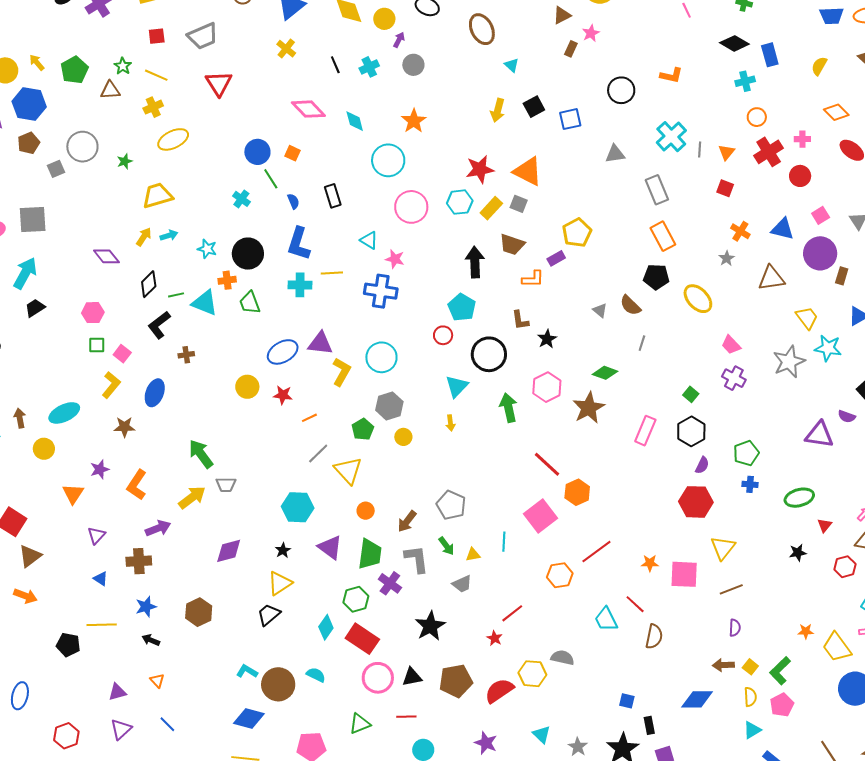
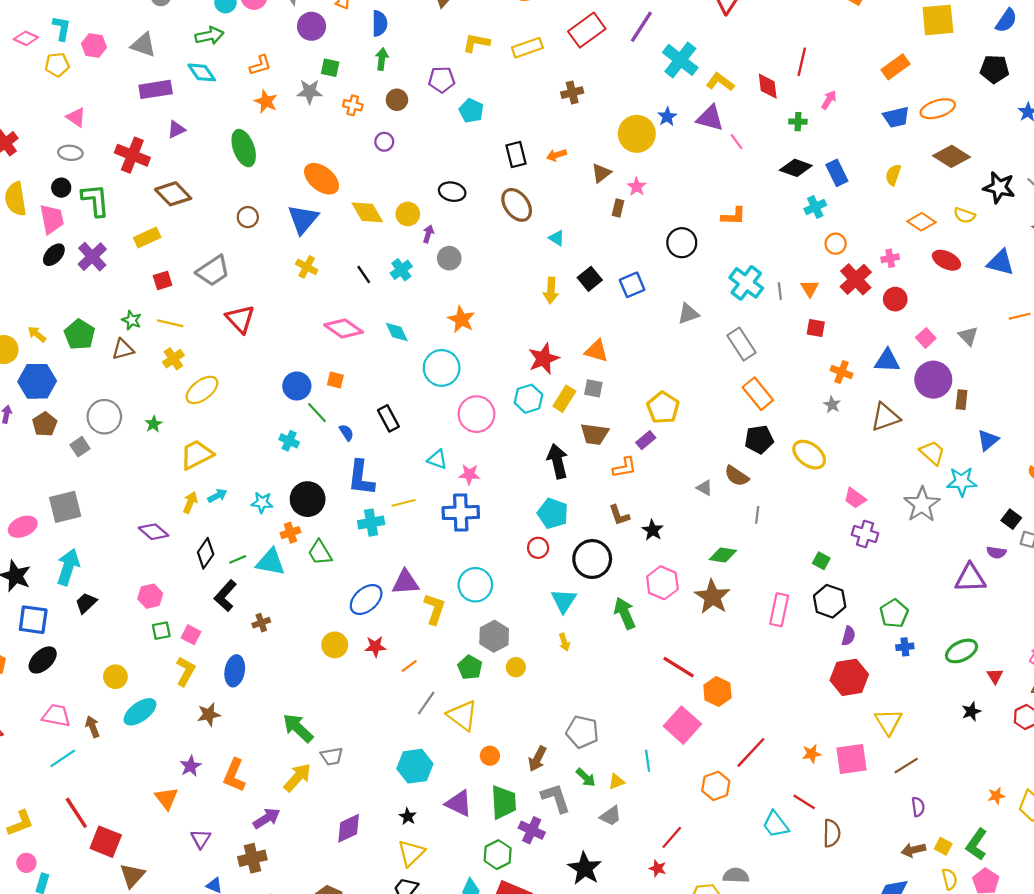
orange triangle: (528, 171) -> (597, 351), size x0.7
yellow circle: (44, 449) -> (115, 677), moved

